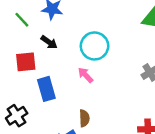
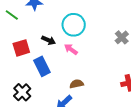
black arrow: (49, 42) -> (48, 40), moved
brown semicircle: (84, 118) -> (77, 84), turned -88

